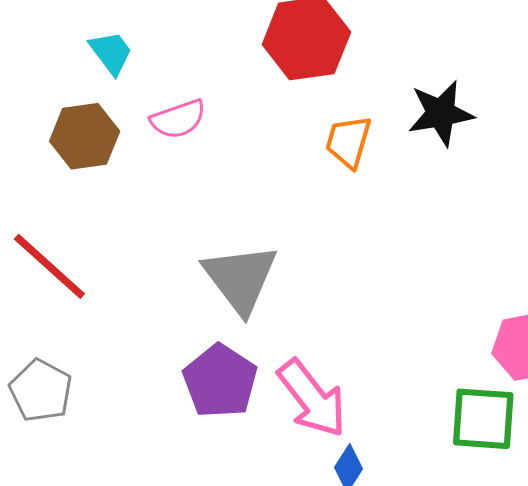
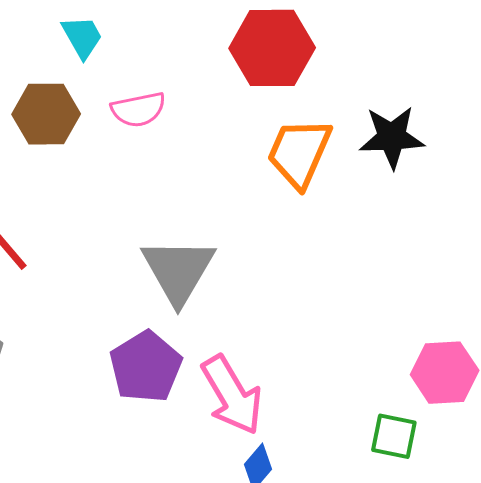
orange trapezoid: (348, 142) -> (299, 153), size x1.4
green square: (483, 419) -> (394, 436), size x0.7

